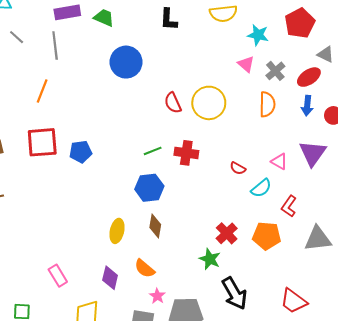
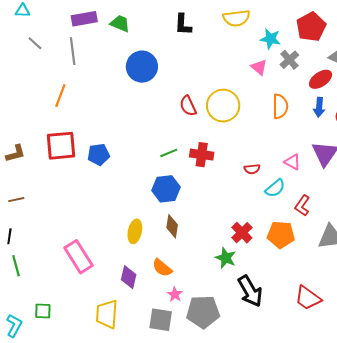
gray cross: (275, 71) -> (289, 60), moved
red semicircle: (238, 168) -> (252, 169), turned -35
pink rectangle: (58, 276) -> (79, 257), moved, size x1.5

